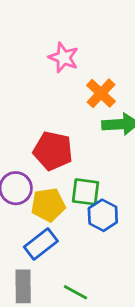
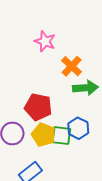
yellow pentagon: (48, 205) -> (43, 135), moved, turned 30
blue hexagon: (103, 215) -> (78, 128), moved

